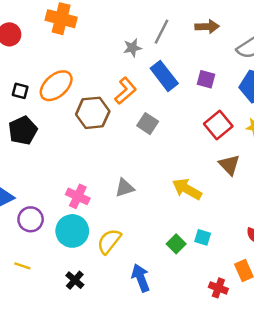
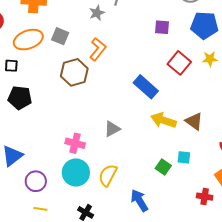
blue rectangle: (164, 76) -> (146, 87), moved
orange ellipse: (56, 86) -> (28, 40), moved, turned 32
gray square: (148, 124) -> (60, 36), moved
black pentagon: (23, 131) -> (20, 98), turned -30
brown triangle: (229, 165) -> (194, 121), moved
purple circle: (31, 219) -> (36, 181), moved

